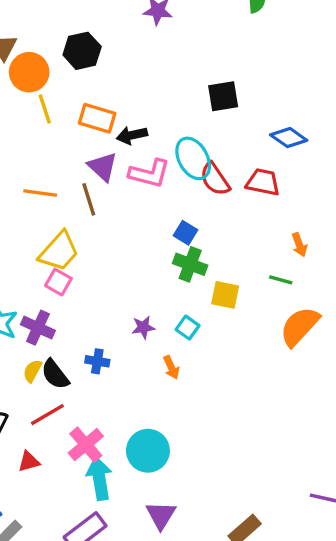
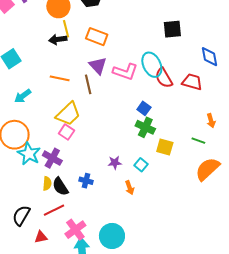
black arrow: (132, 135) -> (58, 39), moved
blue diamond: (289, 138) -> (209, 57), turned 40
yellow semicircle: (32, 371) -> (47, 184), turned 152

